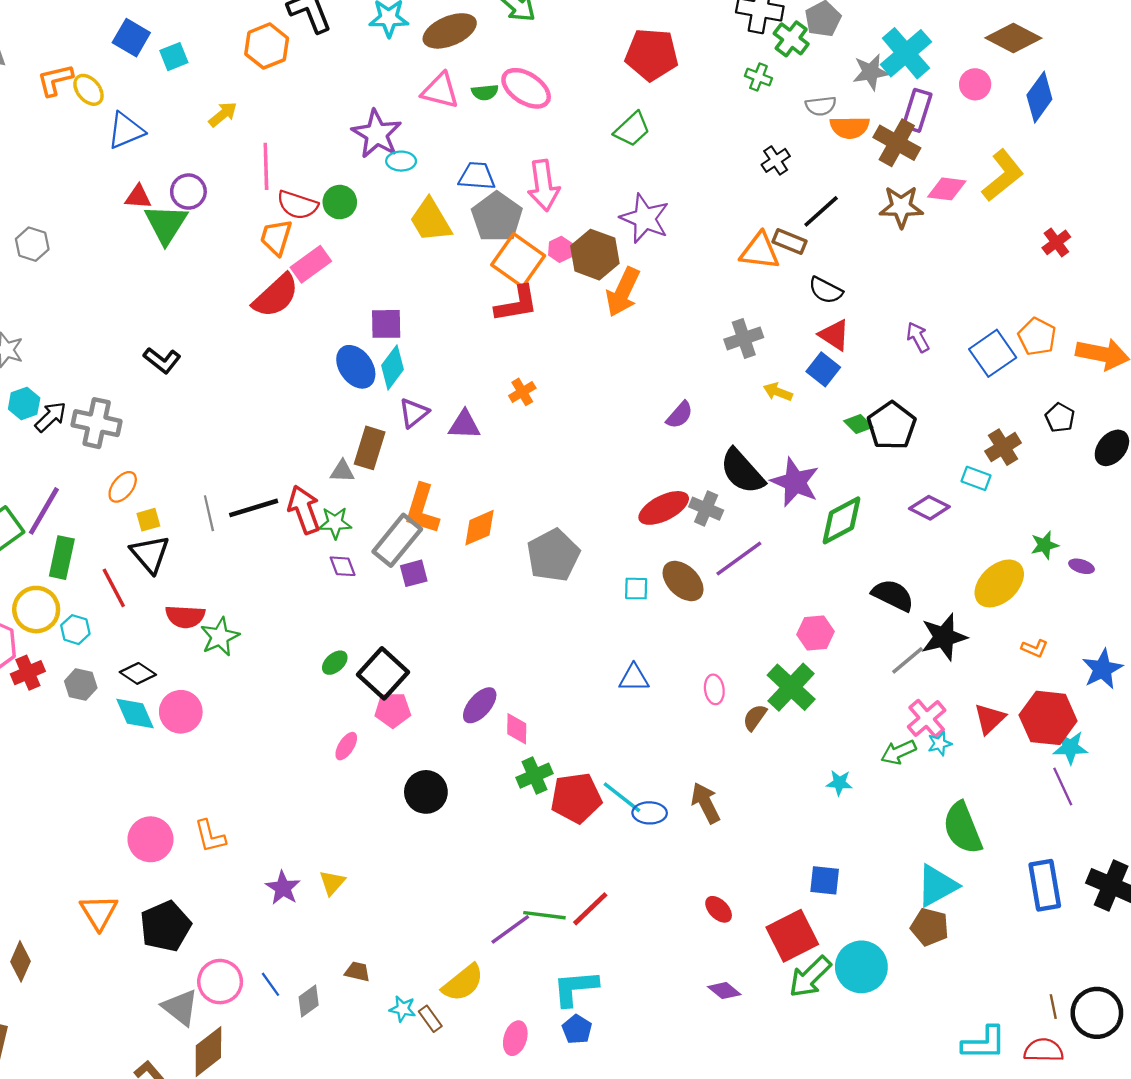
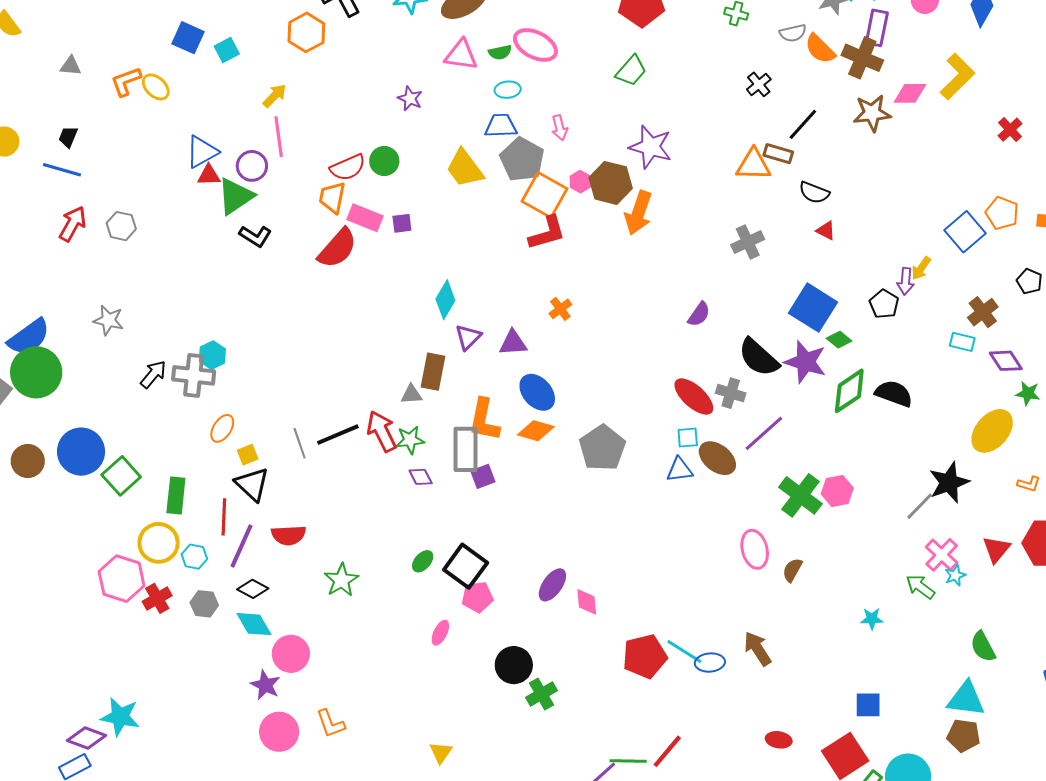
orange semicircle: (850, 127) -> (820, 49), turned 52
blue triangle: (126, 131) -> (202, 152), moved
purple star: (377, 134) -> (410, 98), size x0.6
cyan ellipse: (401, 161) -> (508, 90), moved
pink line: (266, 166) -> (279, 137), moved
pink arrow: (543, 185) -> (560, 128), size x0.6
red semicircle: (297, 205) -> (348, 167), turned -36
green triangle: (166, 224) -> (235, 196), turned 30
pink rectangle: (311, 264) -> (365, 218), turned 64
purple square: (386, 324) -> (402, 223), moved, size x0.7
red triangle: (834, 335) -> (826, 230), size x0.7
purple arrow: (918, 337) -> (906, 281), moved, turned -140
black L-shape: (162, 360) -> (255, 236), moved
blue ellipse: (356, 367) -> (537, 392), moved
blue square: (823, 369) -> (813, 308), moved, size x1.6
yellow arrow: (778, 392) -> (921, 268), moved, turned -70
cyan hexagon: (24, 403) -> (212, 355), moved
green diamond: (858, 424) -> (839, 340), moved
black pentagon: (892, 426) -> (884, 304), size x0.7
red ellipse: (664, 508) -> (694, 397), turned 75
purple diamond: (929, 508) -> (1006, 361), moved, turned 36
purple line: (44, 511) -> (242, 546), moved
orange diamond: (480, 528) -> (536, 431), turned 45
gray rectangle: (397, 540) -> (466, 449), turned -33
green star: (1045, 545) -> (1028, 393), turned 30
red line: (114, 588) -> (224, 517), turned 36
cyan square: (636, 589) -> (688, 438), moved
black semicircle: (893, 595) -> (894, 393), moved
green star: (220, 637) -> (341, 580), moved
blue triangle: (634, 678) -> (680, 470), moved
green cross: (791, 687) -> (800, 495), moved
pink ellipse: (714, 689) -> (755, 549), size x1.5
pink circle: (181, 712) -> (291, 654), moved
green arrow: (898, 752) -> (920, 587), turned 68
green cross: (535, 776) -> (541, 694), moved
green semicircle: (963, 828) -> (983, 647), size x0.7
cyan triangle: (937, 886) -> (966, 699), turned 42
purple star: (283, 888) -> (265, 685), moved
red ellipse: (719, 909) -> (779, 740), turned -30

